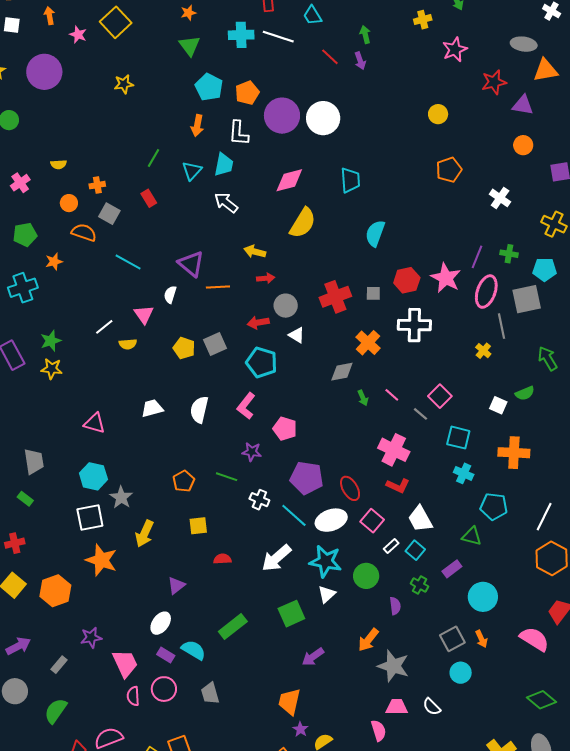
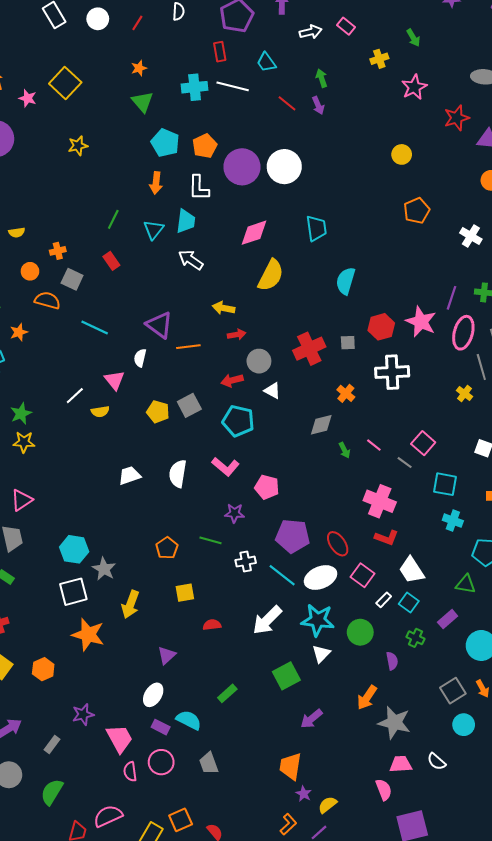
orange cross: (368, 343) -> (346, 393), size x0.7
pink L-shape: (246, 406) -> (226, 467), turned -84
pink triangle: (95, 423) -> (22, 500), moved, turned -45
white cross: (259, 500) -> (246, 562), turned -30
orange hexagon: (55, 591) -> (43, 669), size x0.7
green rectangle: (233, 627) -> (227, 693), size x0.7

